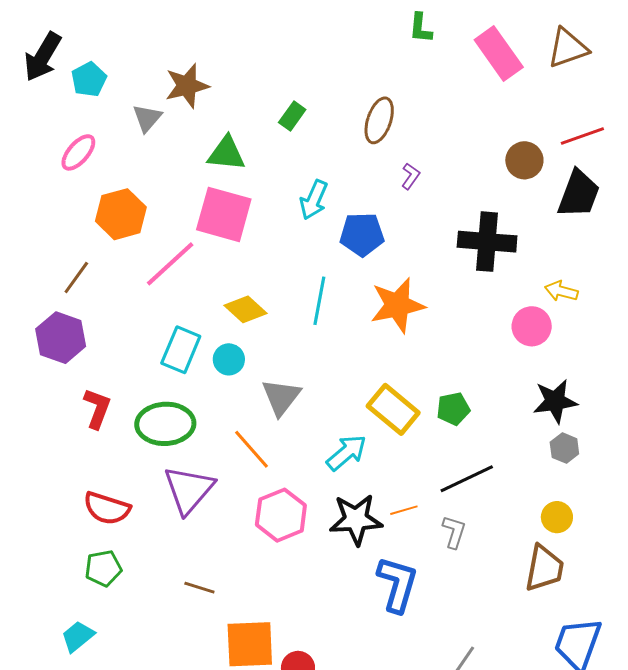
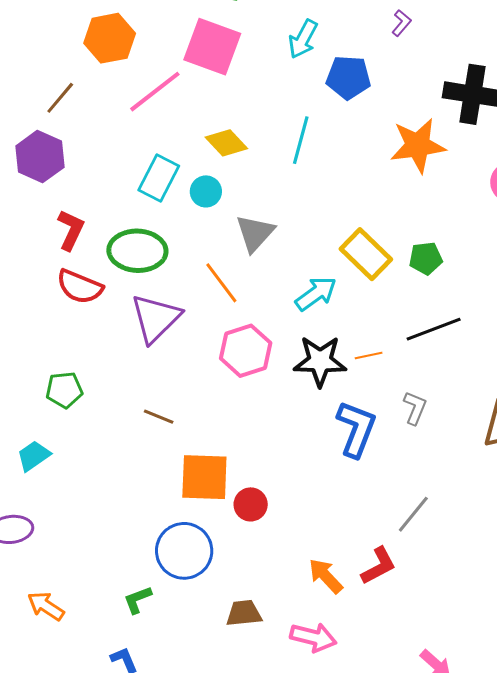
orange star: (397, 305) -> (418, 146), moved
red semicircle: (107, 508) -> (80, 287), moved
gray L-shape: (454, 532) -> (415, 408), moved

